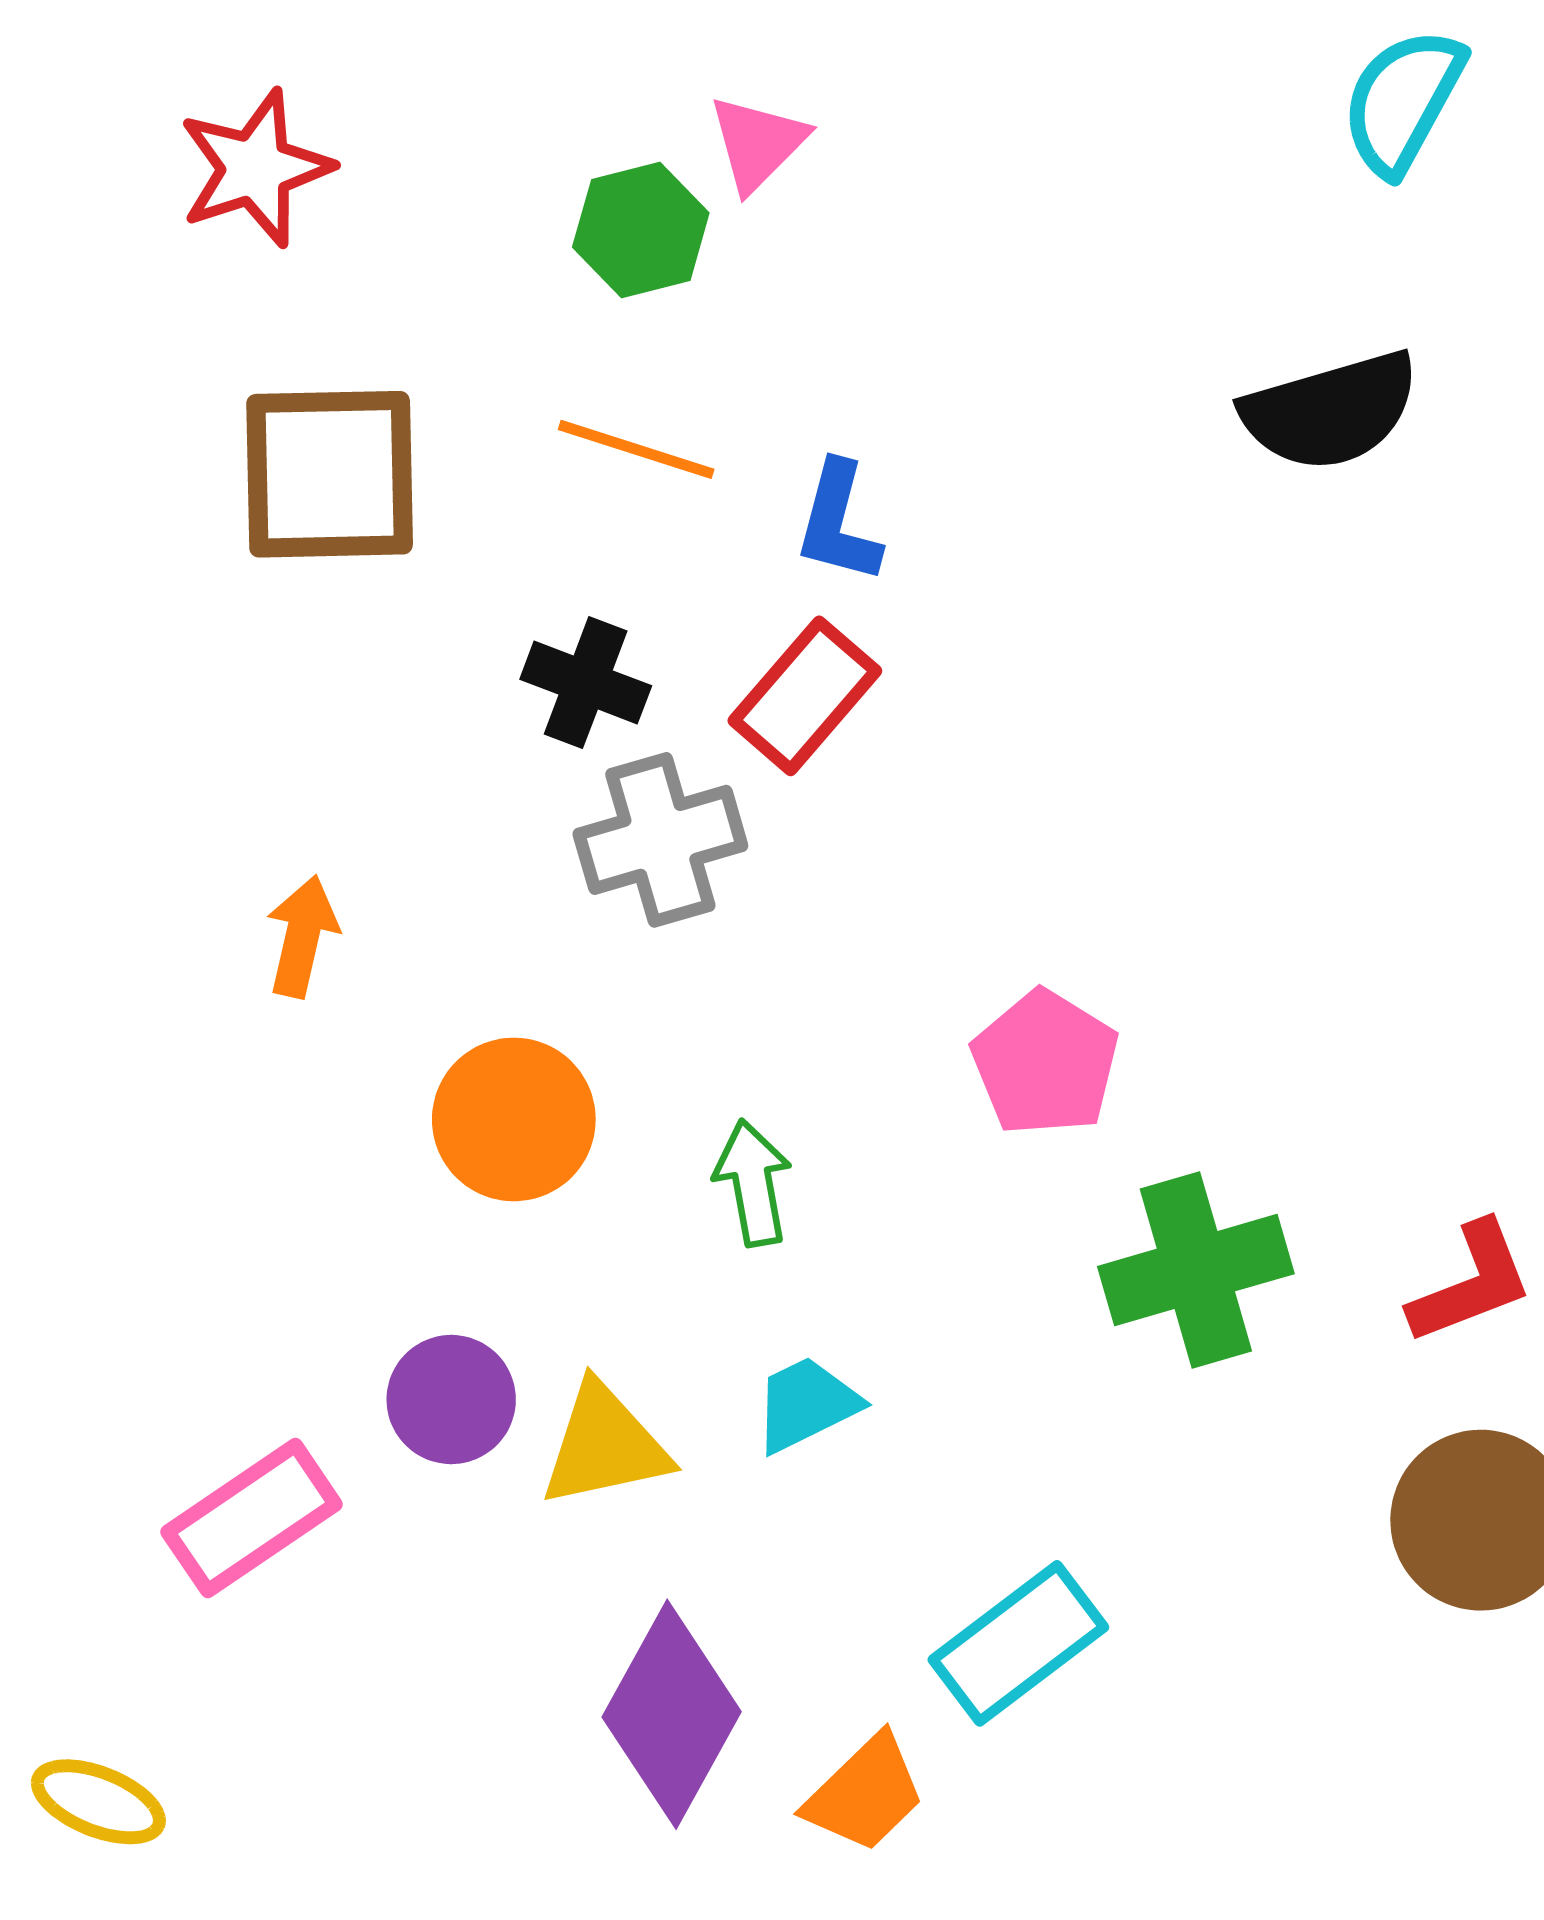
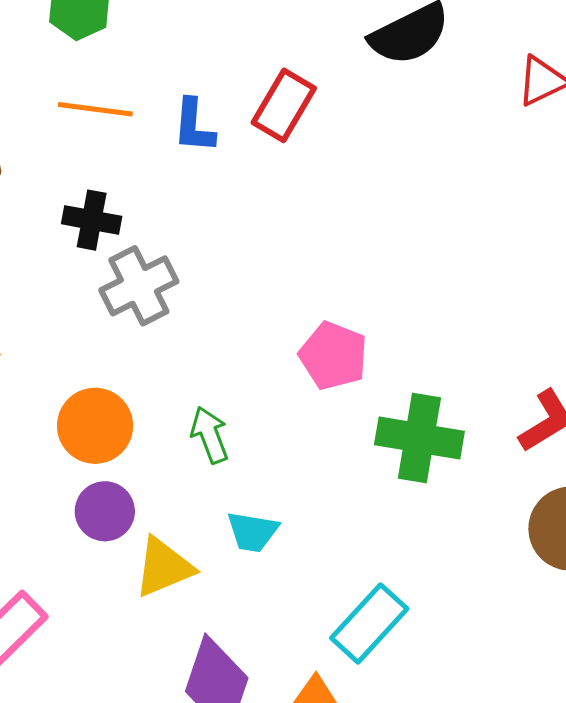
red rectangle: (805, 696) -> (284, 105), moved
green cross: (1196, 1270) -> (419, 438), turned 36
purple circle: (451, 1400) -> (105, 511), moved
cyan trapezoid: (806, 1404) -> (252, 532), turned -134

